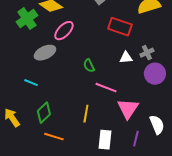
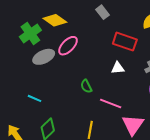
gray ellipse: (45, 53) -> (44, 57), moved
white triangle: (126, 58) -> (118, 68), moved
green semicircle: (89, 66) -> (86, 86), moved

